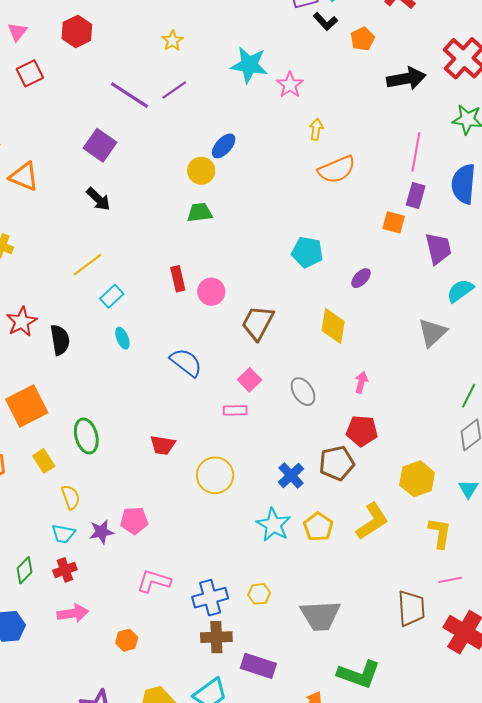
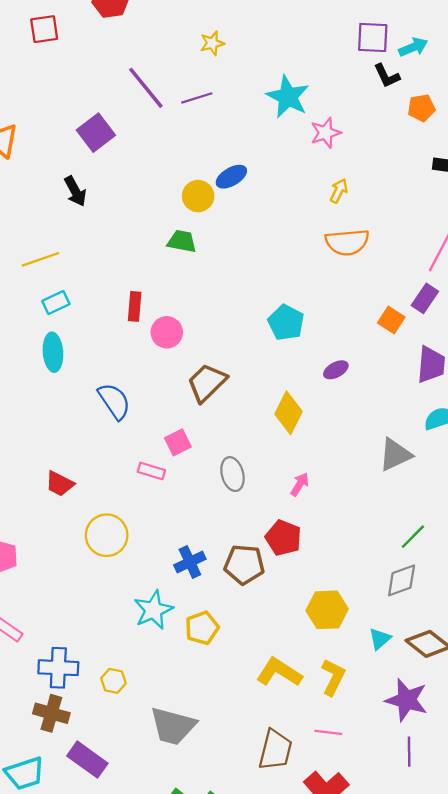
cyan ellipse: (122, 338) -> (53, 352), size x1.5
yellow L-shape: (372, 521) -> (279, 672), moved, turned -132

